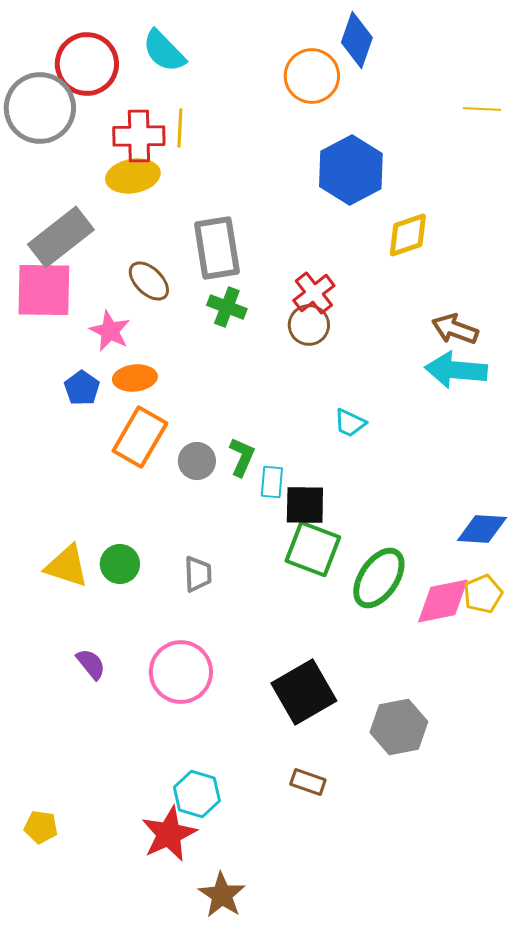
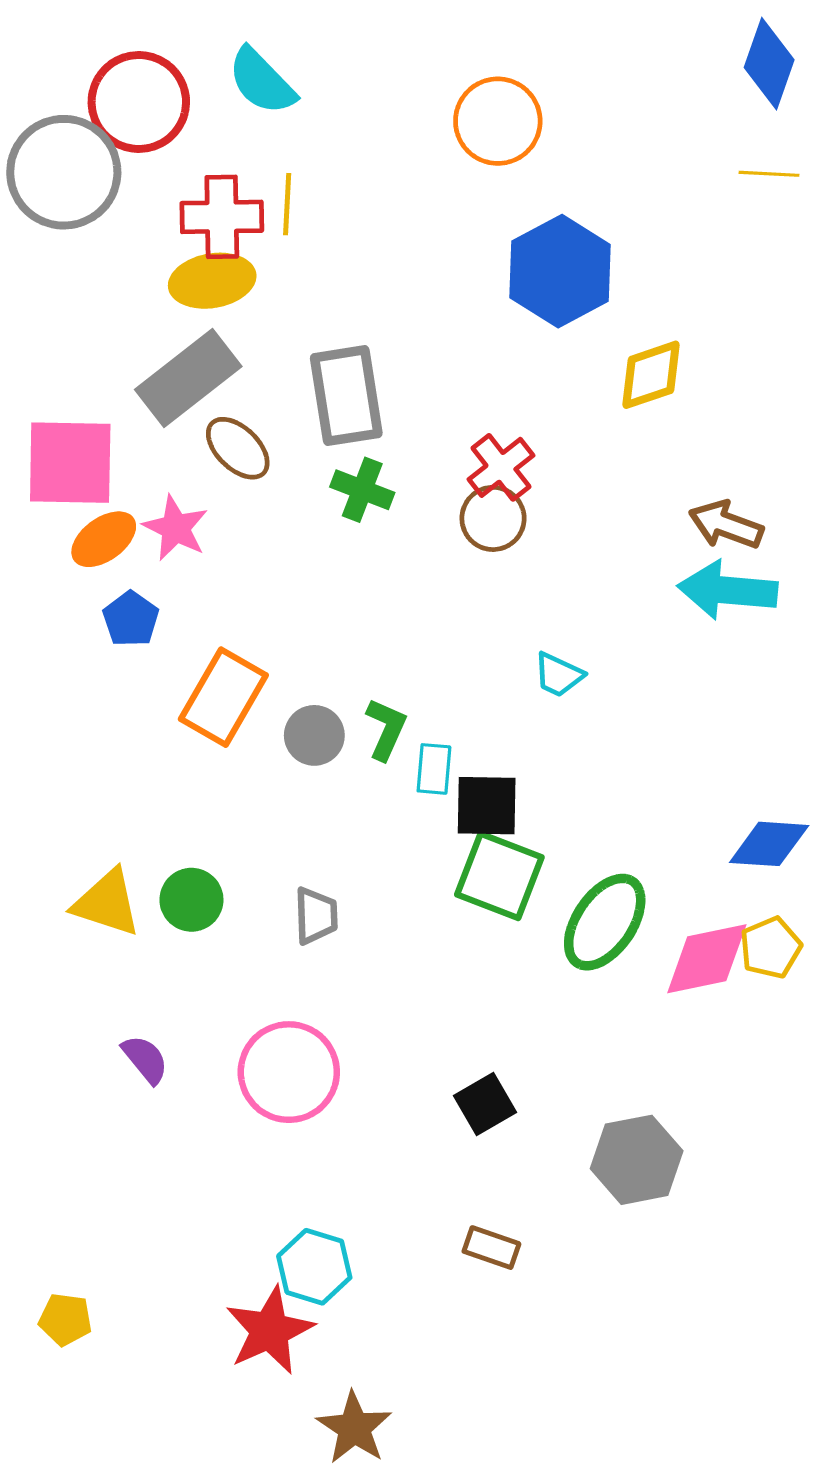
blue diamond: (357, 40) -> (769, 64), moved
gray rectangle: (61, 237) -> (188, 378), moved
orange ellipse: (135, 378) -> (104, 539), moved, turned -30
black square: (304, 692) -> (485, 1104), size x0.6

